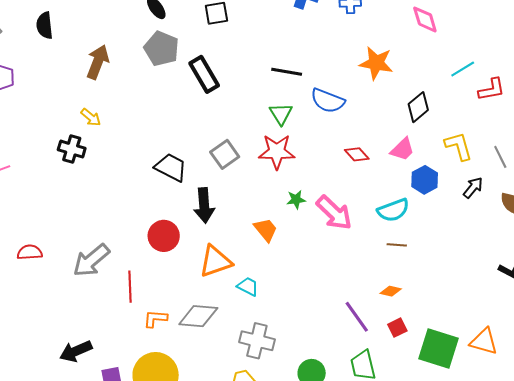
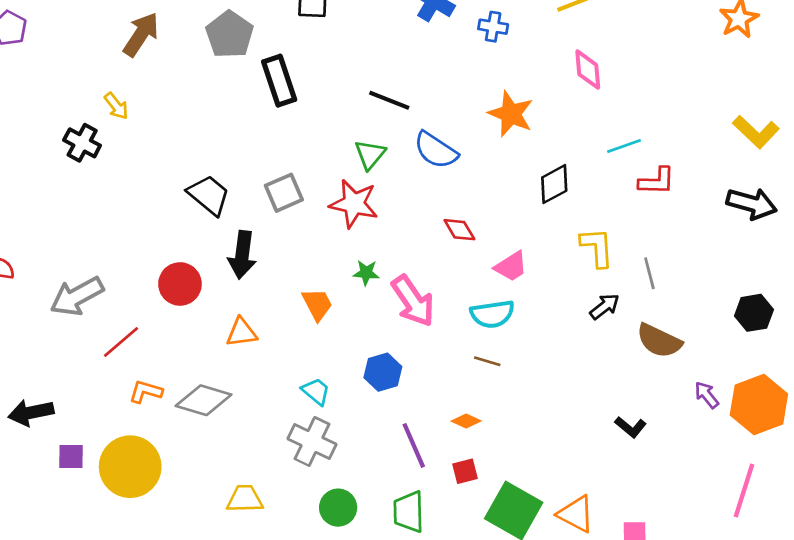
pink trapezoid: (403, 149) -> (511, 266), moved
blue hexagon: (425, 180) -> (383, 372), moved
orange triangle: (215, 261) -> (242, 332), size x0.7
cyan trapezoid: (248, 286) -> (316, 391), moved
red line: (130, 287) -> (121, 342), turned 40
gray cross: (257, 341) -> (312, 441), moved

